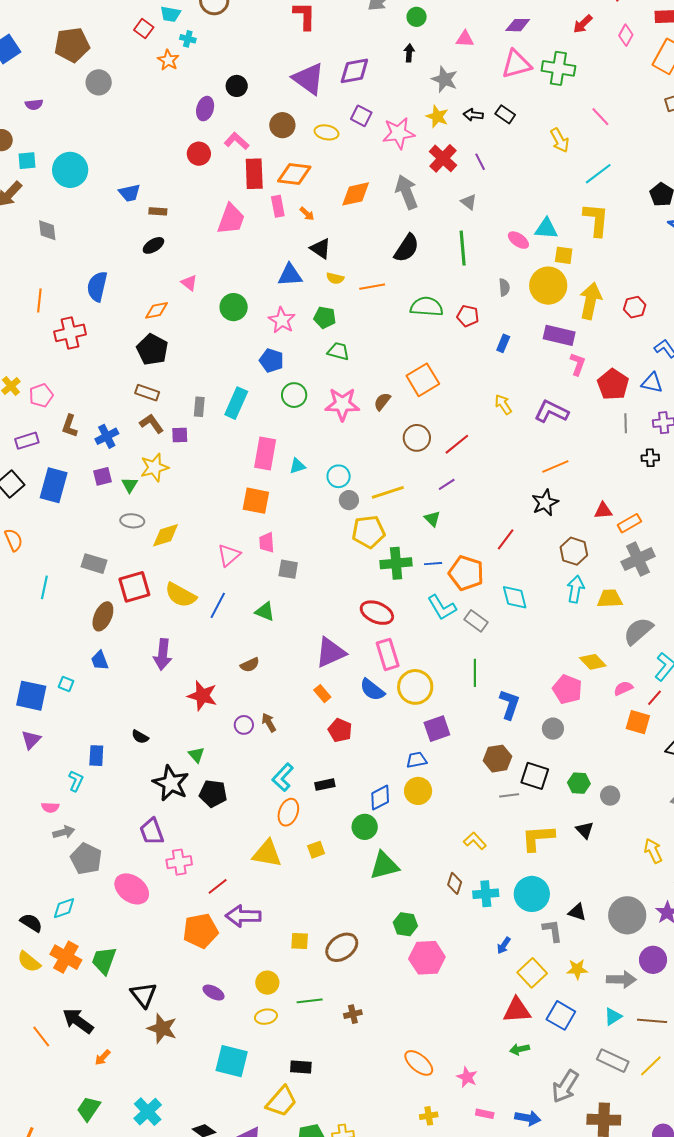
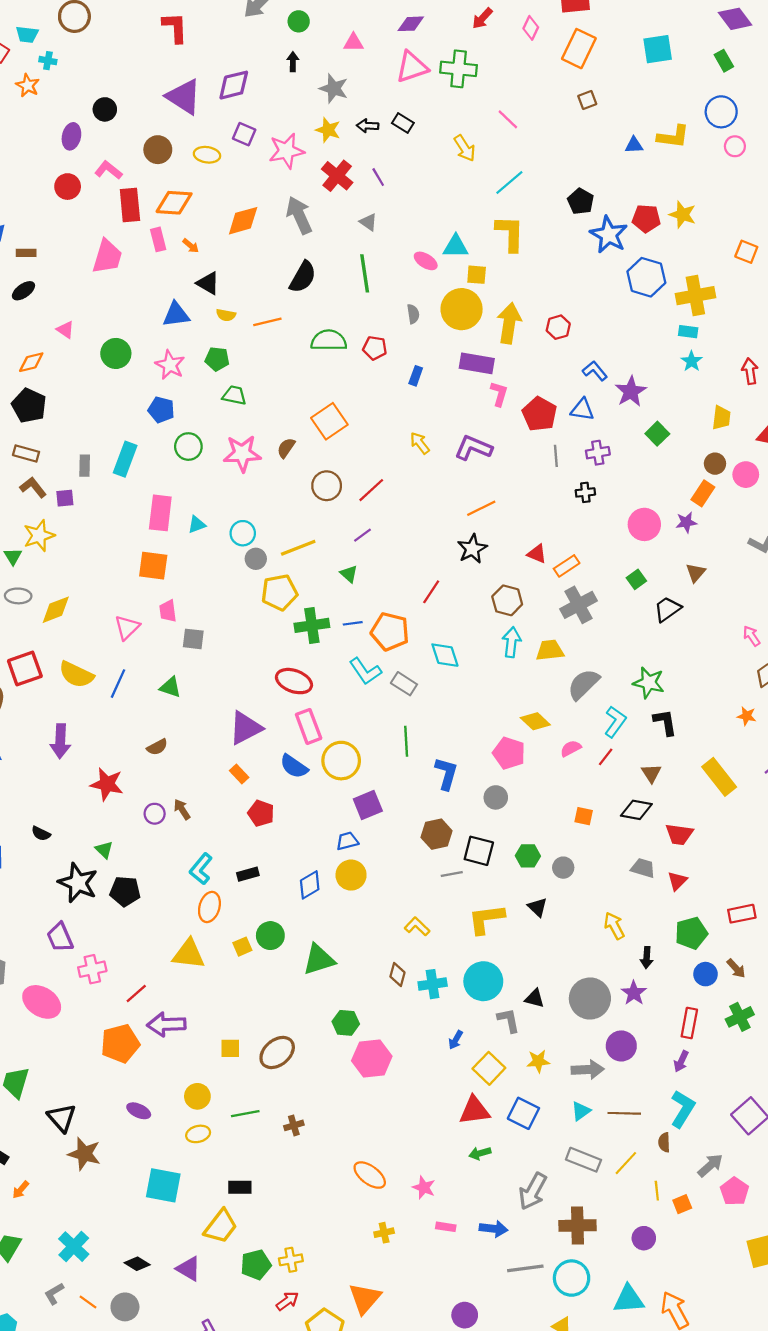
red triangle: (603, 511) -> (537, 554), turned 30
orange square: (638, 722) -> (584, 816), moved, size x0.7
green circle: (365, 827) -> (270, 936), moved

